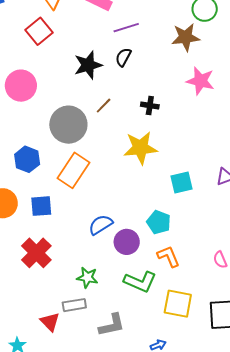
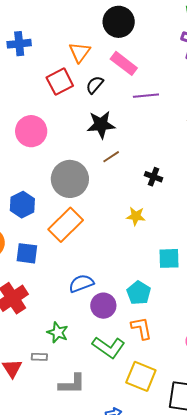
black semicircle: (123, 57) -> (95, 85), moved
brown line: (104, 106) -> (111, 157), moved
yellow star: (140, 148) -> (136, 216), size x0.6
gray rectangle: (74, 305) -> (39, 357), size x0.7

